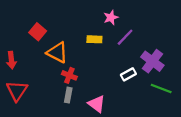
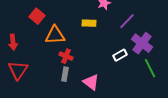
purple line: (125, 37) -> (127, 21), moved
orange triangle: (57, 52) -> (55, 35), turned -30
green line: (161, 89) -> (150, 68), turned 42

